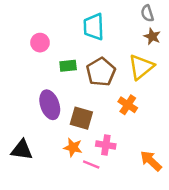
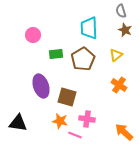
cyan trapezoid: (94, 27) -> (89, 28), moved
yellow triangle: (141, 67) -> (116, 55), size x0.6
orange cross: (128, 105) -> (119, 85), moved

